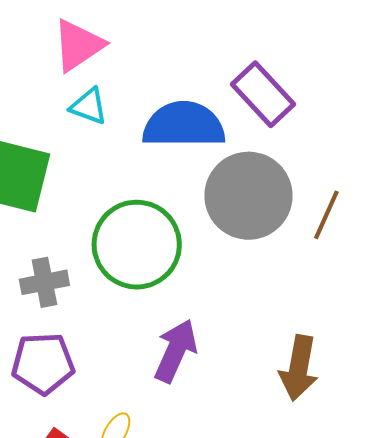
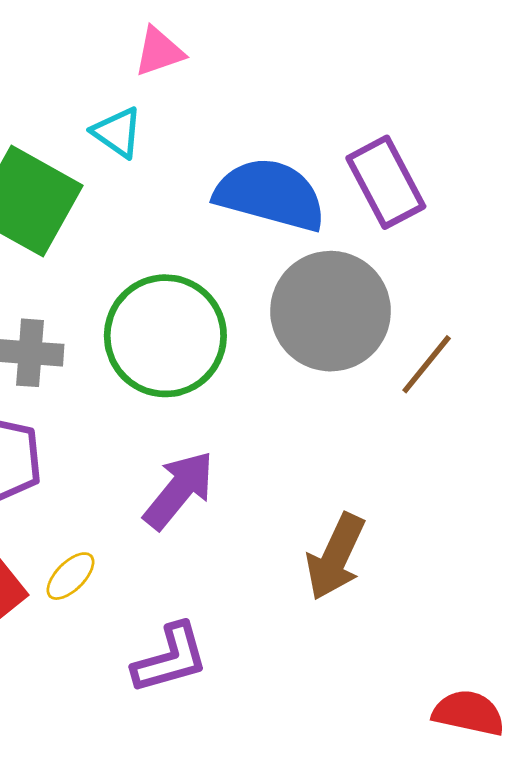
pink triangle: (78, 45) -> (159, 52), size x0.7
cyan triangle: (89, 106) -> (117, 132), moved

